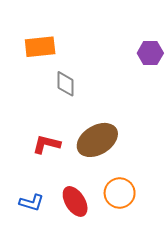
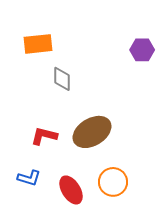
blue L-shape: (32, 203) -> (29, 178), moved

